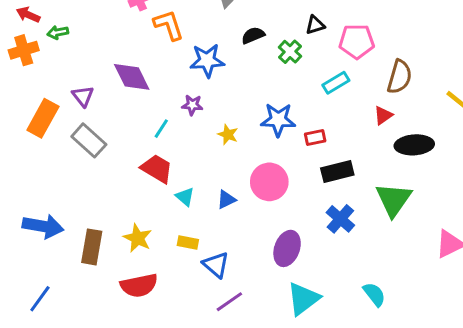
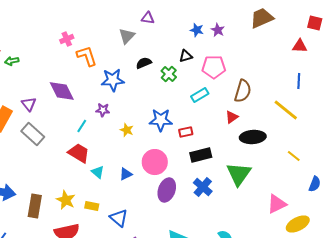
yellow rectangle: (188, 243) -> (92, 206), moved
purple ellipse: (287, 248) -> (167, 190), moved

